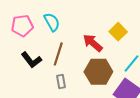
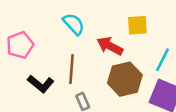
cyan semicircle: (52, 22) -> (74, 24), moved
yellow square: (118, 32) -> (137, 25), turned -36

